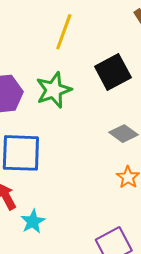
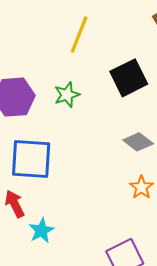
green star: (54, 90) -> (67, 95), size x0.7

